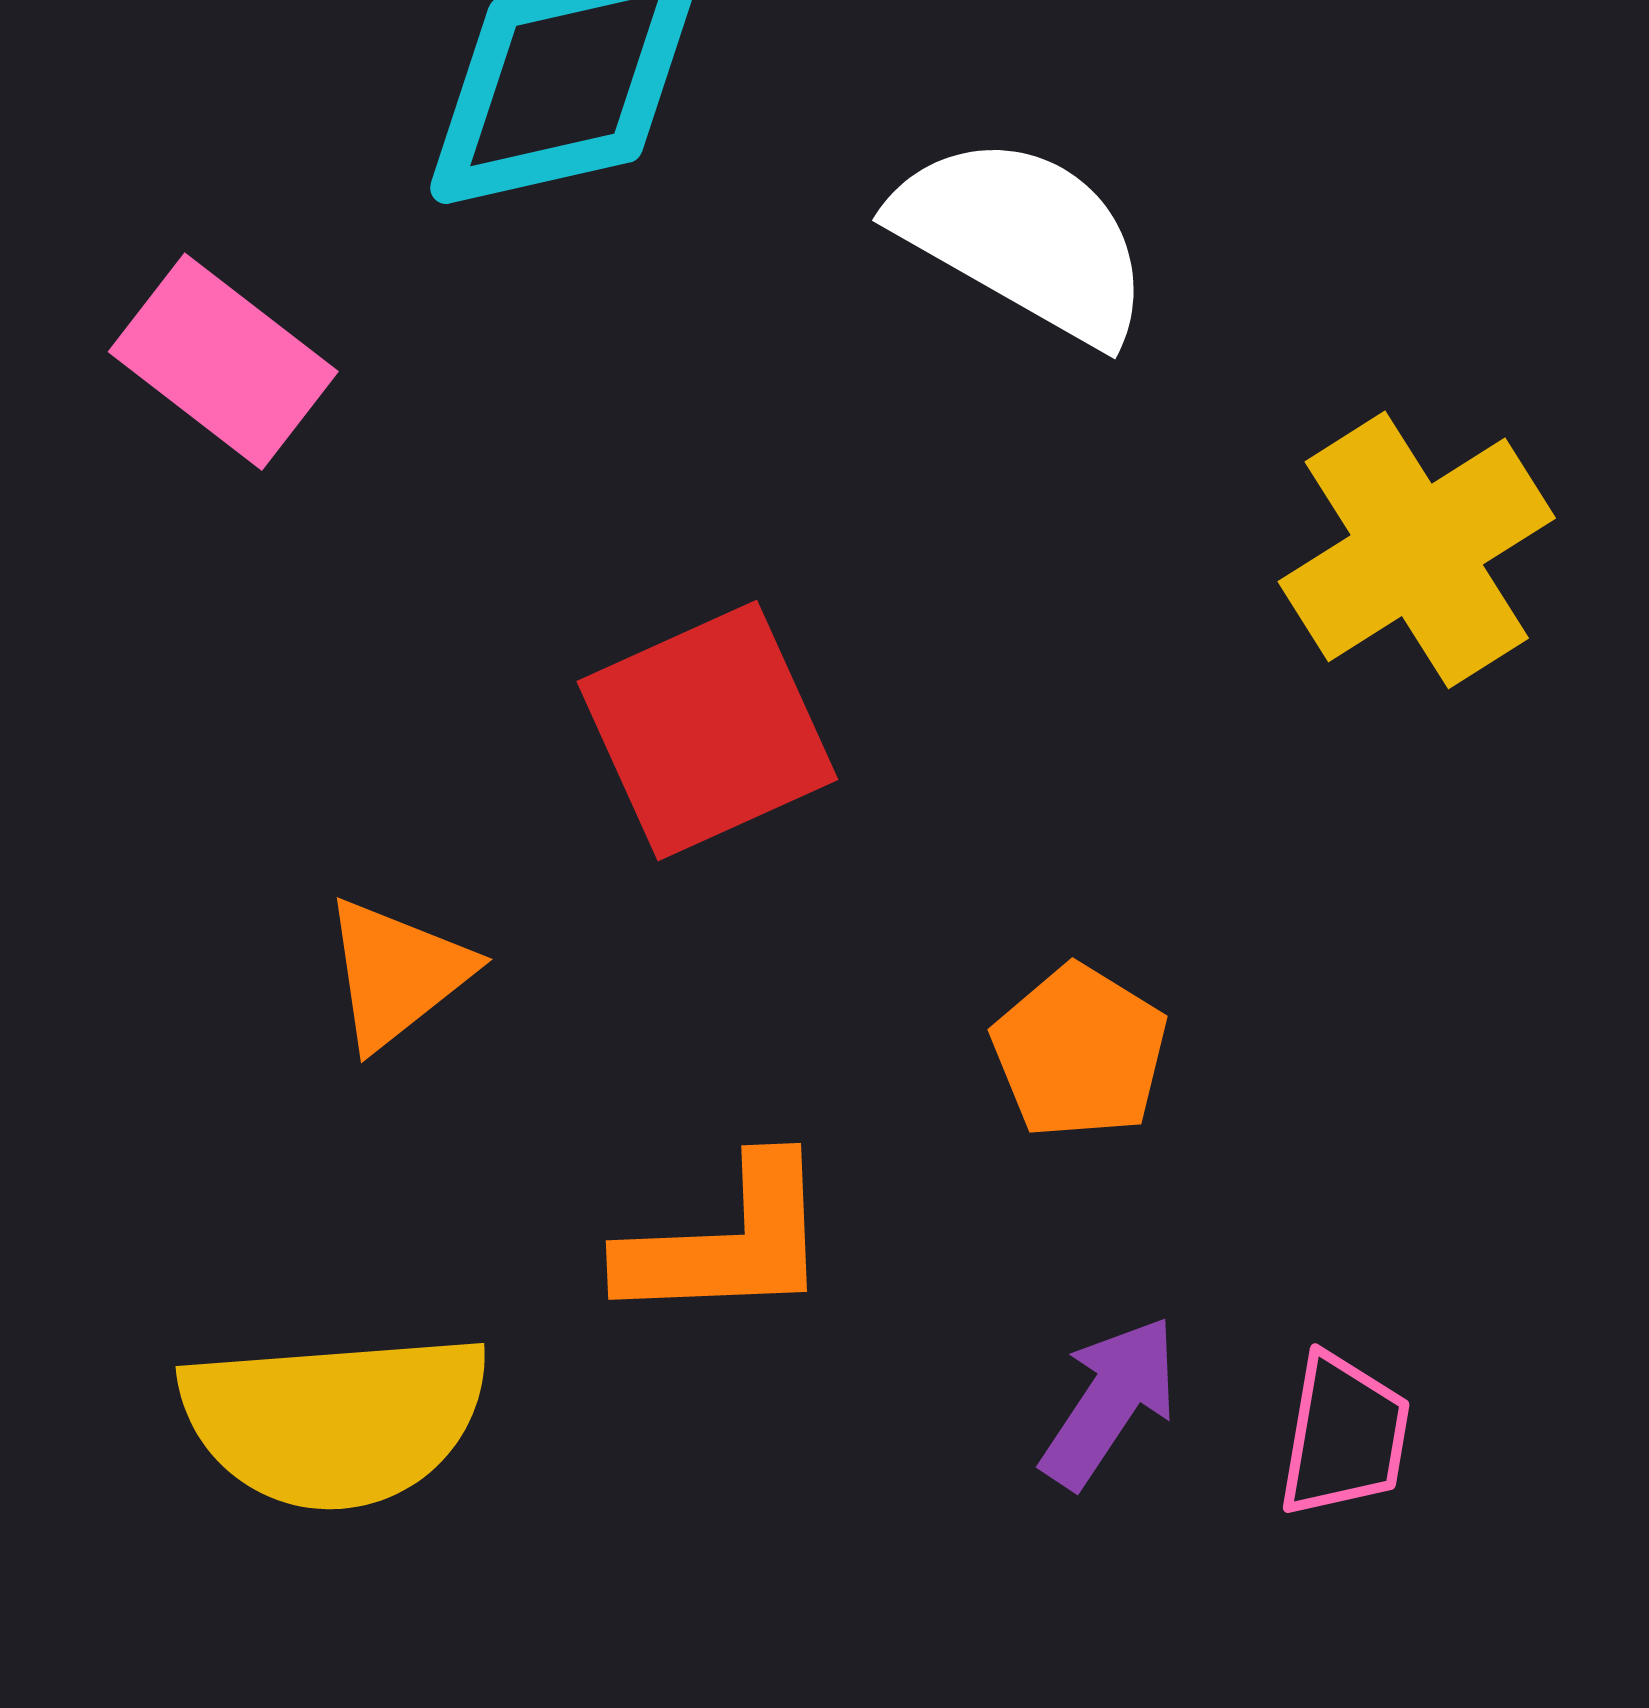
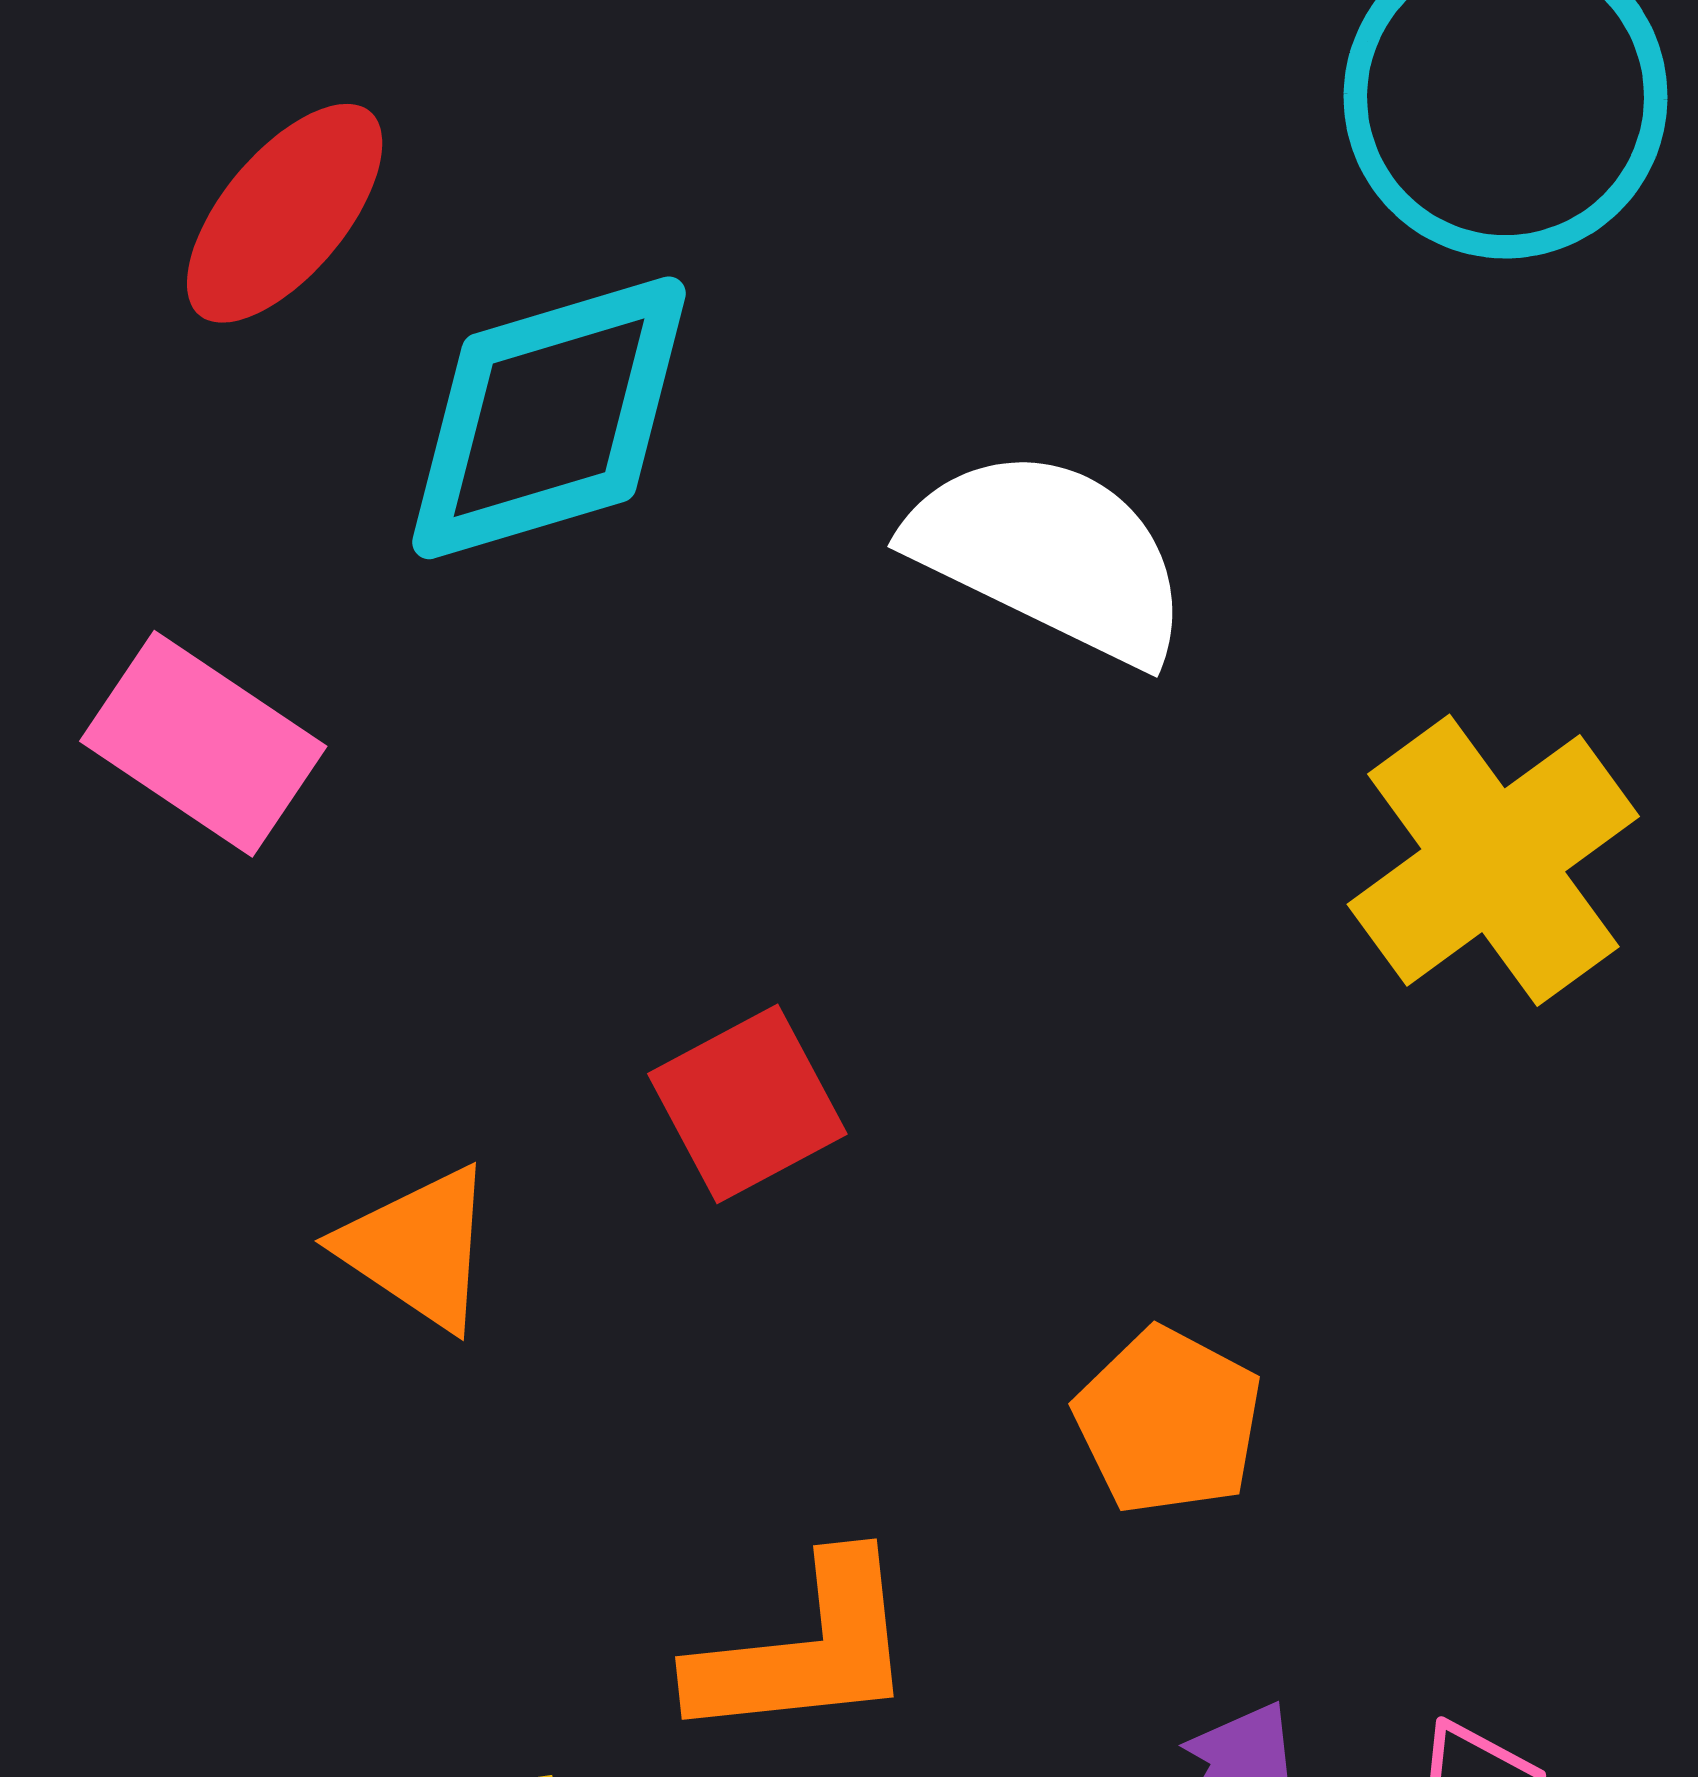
red square: (707, 730) -> (747, 1104), size x0.7
orange triangle: (397, 973) -> (418, 1248), moved, turned -44

